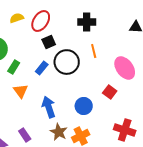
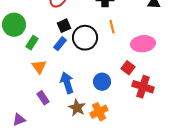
black square: (49, 42) -> (64, 26), moved
pink ellipse: (125, 68) -> (143, 44), turned -60
red cross: (125, 130) -> (143, 87), moved
purple rectangle: (25, 135) -> (43, 98), moved

